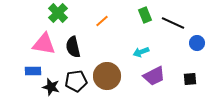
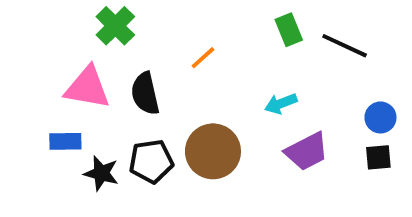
orange line: (102, 21) -> (203, 58), moved
blue circle: (197, 43) -> (380, 117), moved

